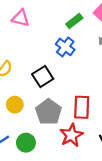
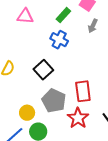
pink triangle: (21, 18) -> (25, 16), moved
yellow circle: (15, 105) -> (27, 113), moved

